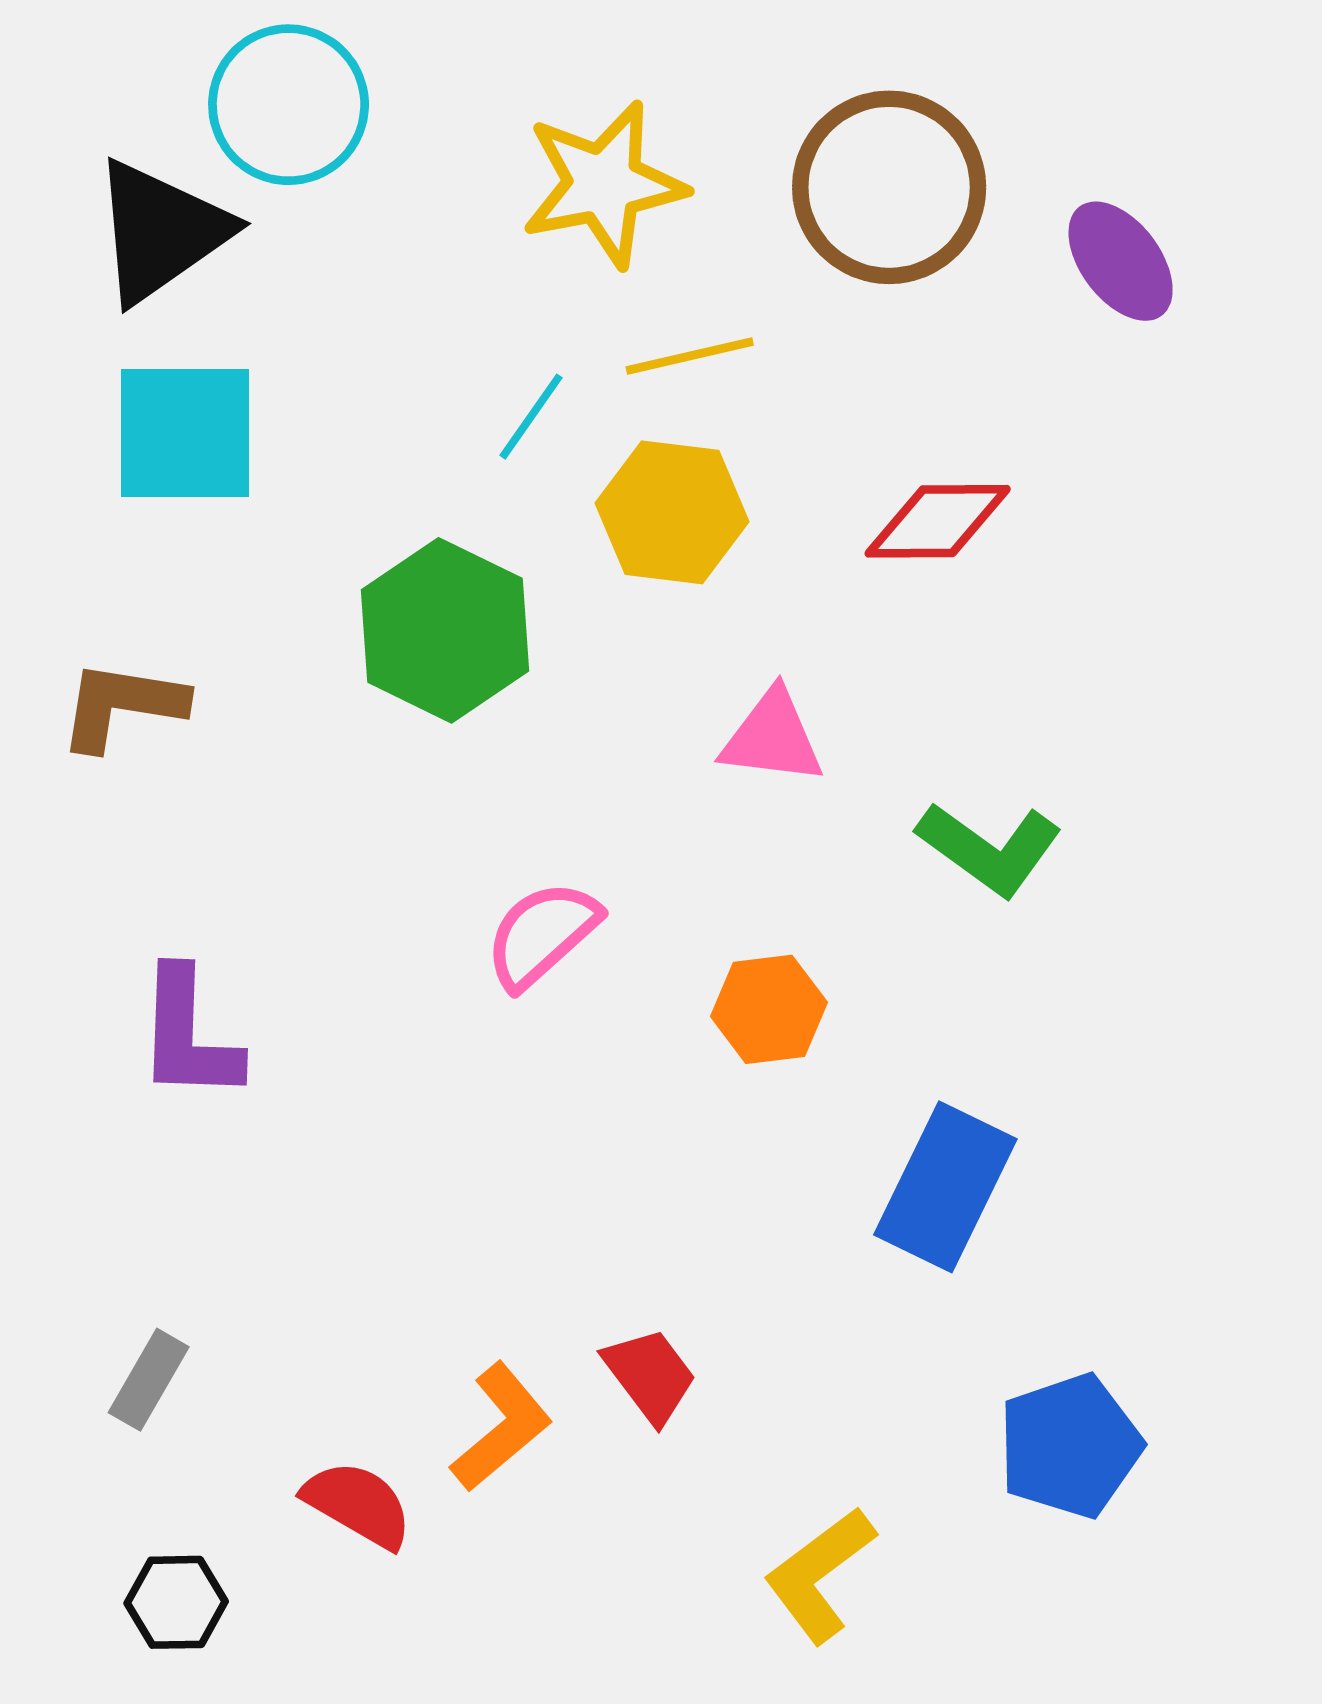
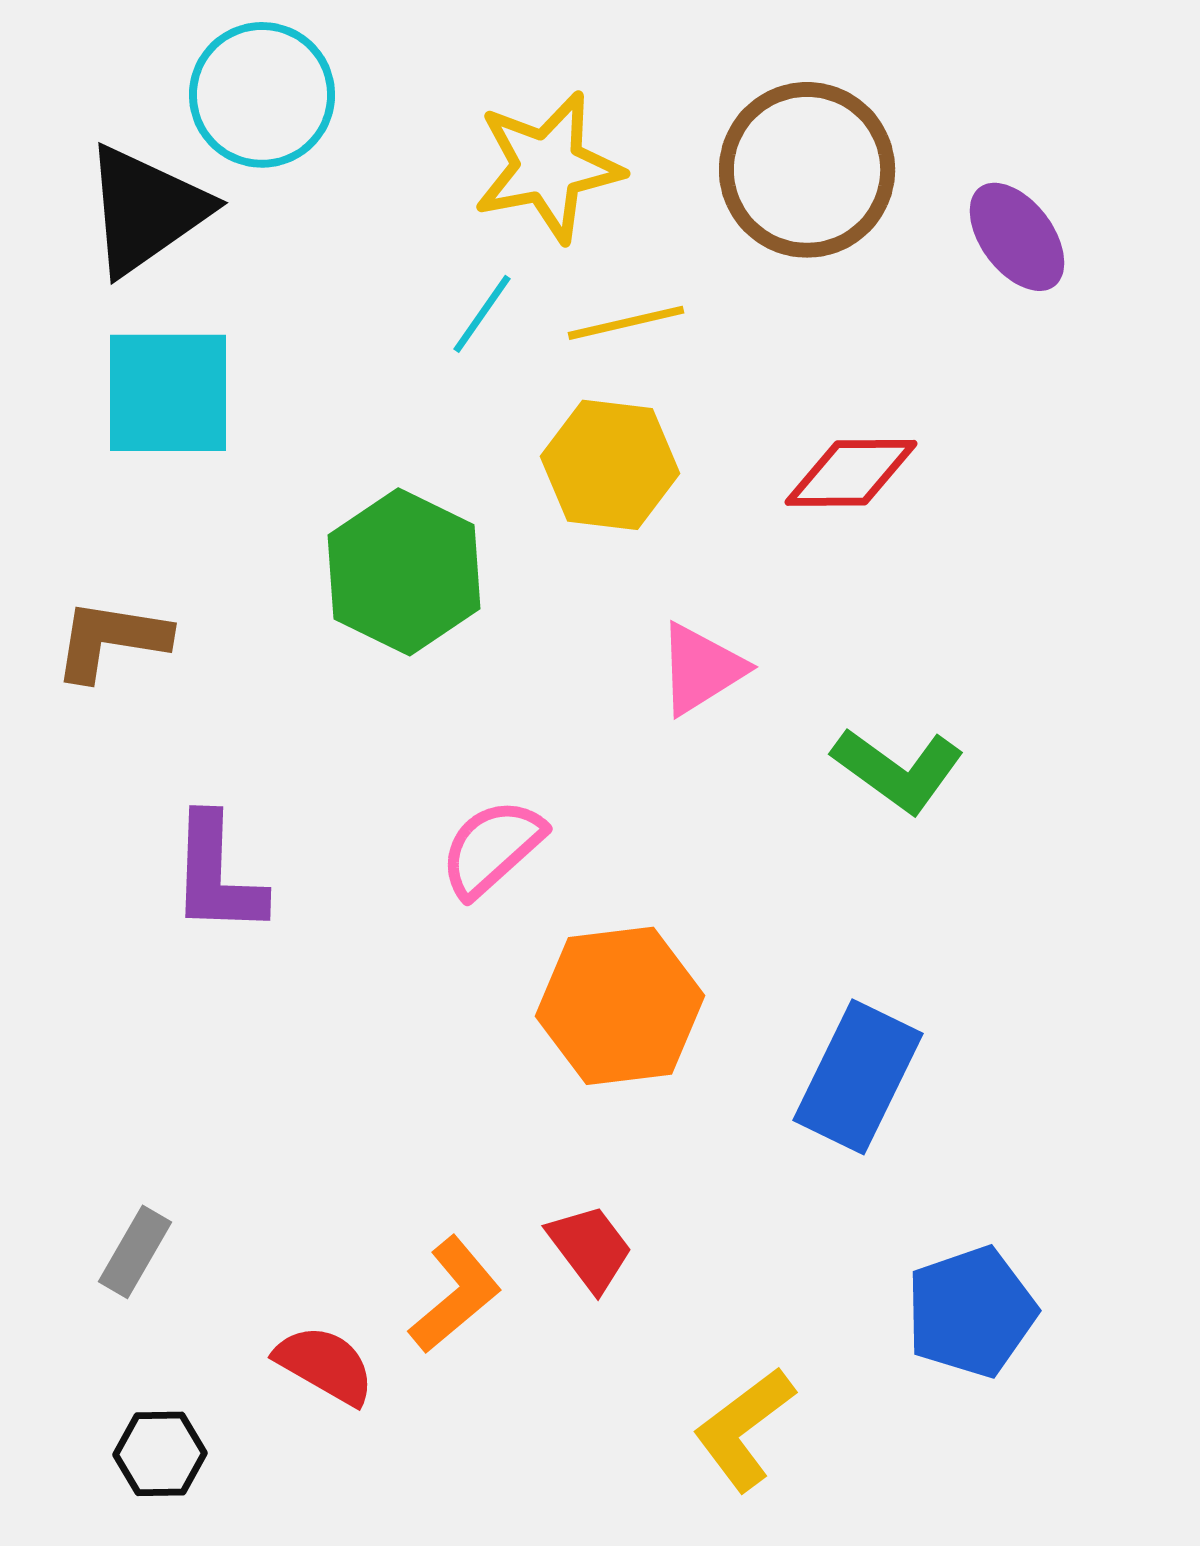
cyan line: (531, 417) -> (482, 314), moved
pink triangle: (772, 737) -> (701, 669), turned -39
orange hexagon: (769, 1009) -> (620, 1006), moved, size x1.6
purple L-shape: (188, 1035) -> (217, 875), moved

